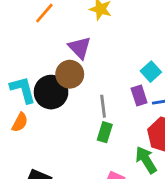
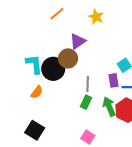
purple triangle: (80, 48) -> (78, 41), turned 30
orange semicircle: (20, 122) -> (37, 92), moved
green arrow: (146, 160) -> (109, 107), moved

